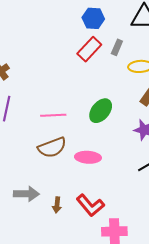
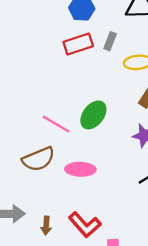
red rectangle: (89, 49) -> (78, 44), turned 30
pink line: (53, 115) -> (56, 124), moved, turned 35

